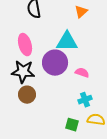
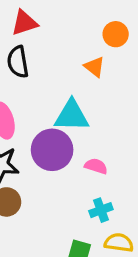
orange triangle: (81, 12) -> (94, 67), turned -40

